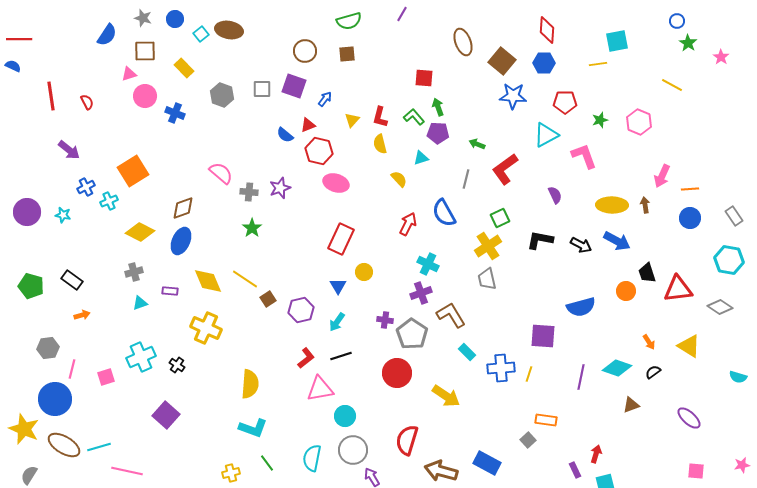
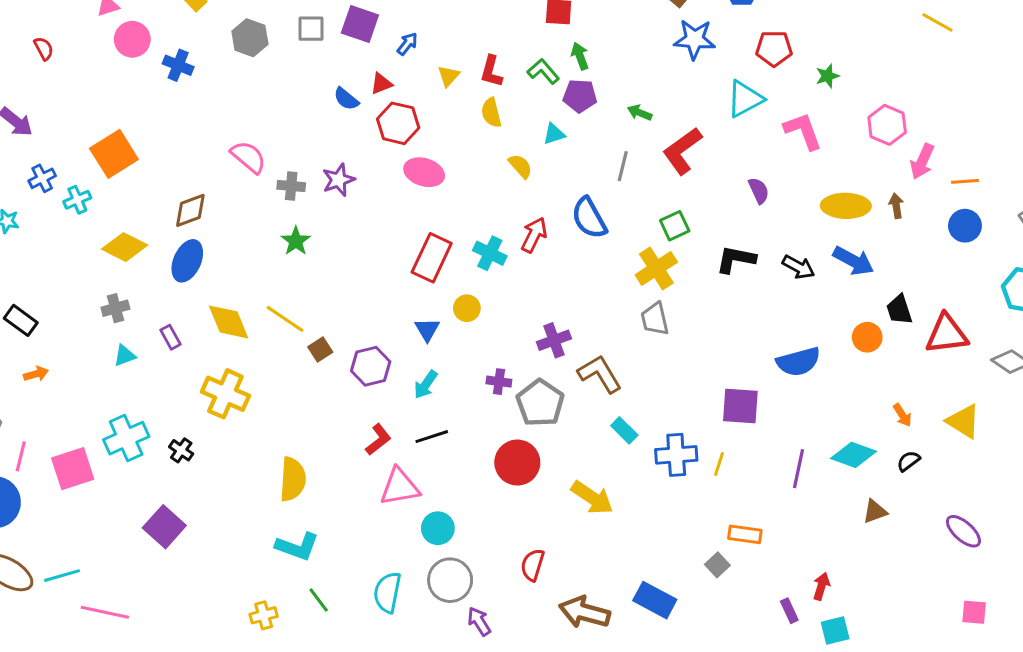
pink hexagon: (639, 122) -> (887, 125), moved
cyan cross: (428, 264) -> (490, 253), moved
purple rectangle: (170, 291) -> (170, 337), turned 56
pink square: (106, 377) -> (73, 469), size x1.6
red semicircle: (407, 440) -> (533, 565), size x0.7

